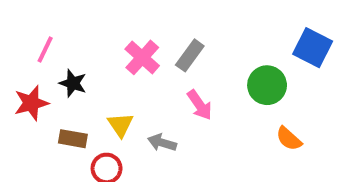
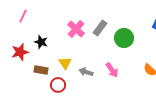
pink line: (45, 50) -> (23, 16), moved
green circle: (267, 85) -> (124, 38), moved
pink arrow: (200, 105) -> (112, 70), moved

